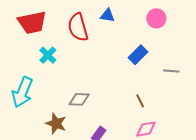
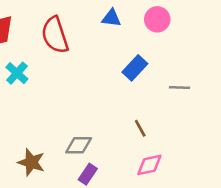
blue triangle: (107, 15) -> (111, 18), moved
gray diamond: (79, 99) -> (79, 145), moved

